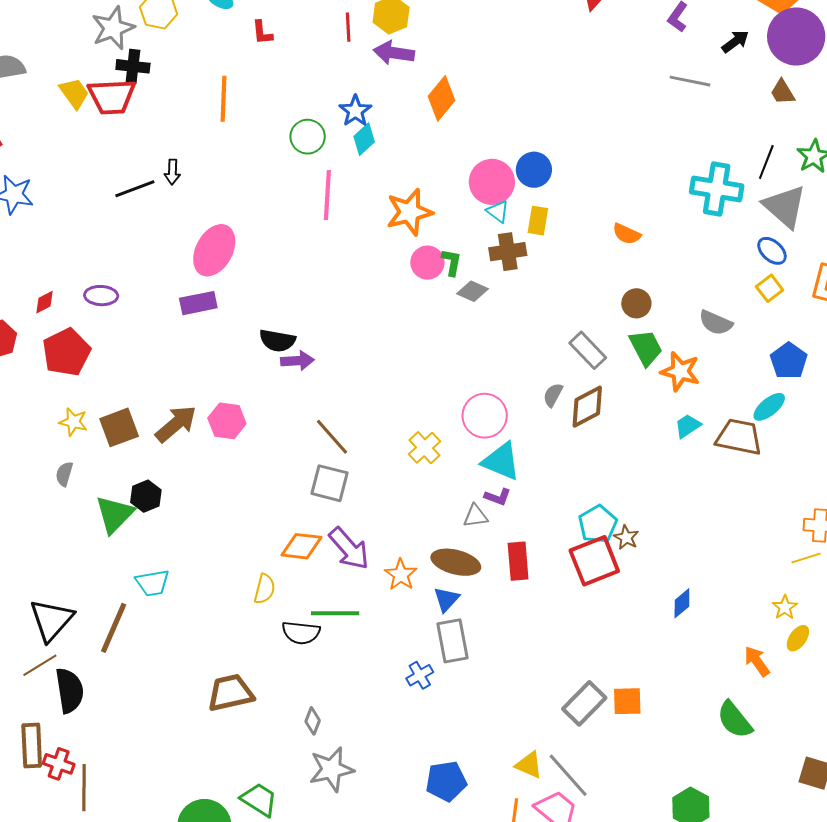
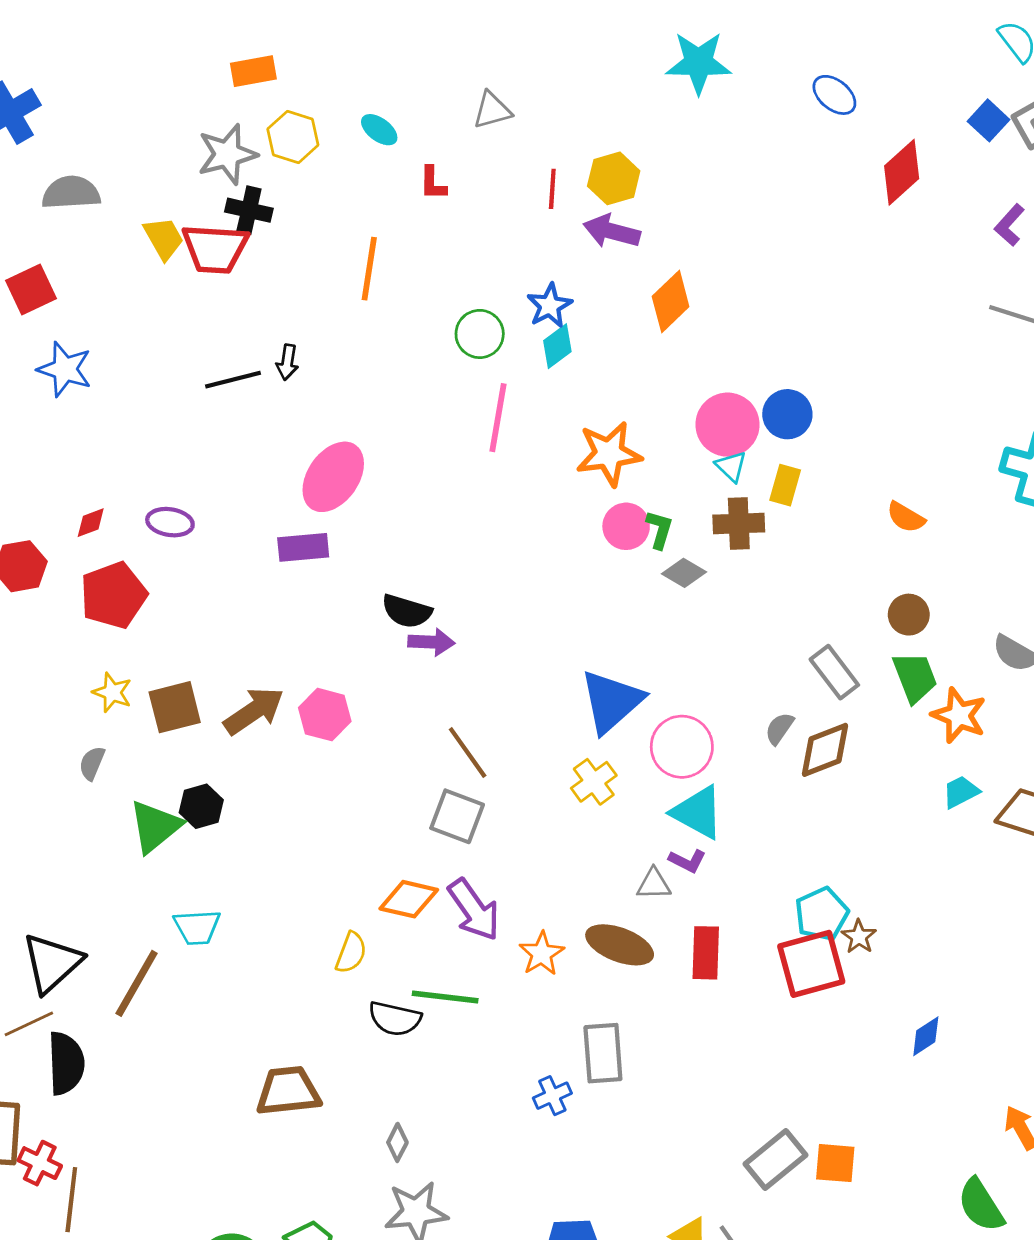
blue triangle: (446, 599) -> (611, 701), moved, size x1.8

